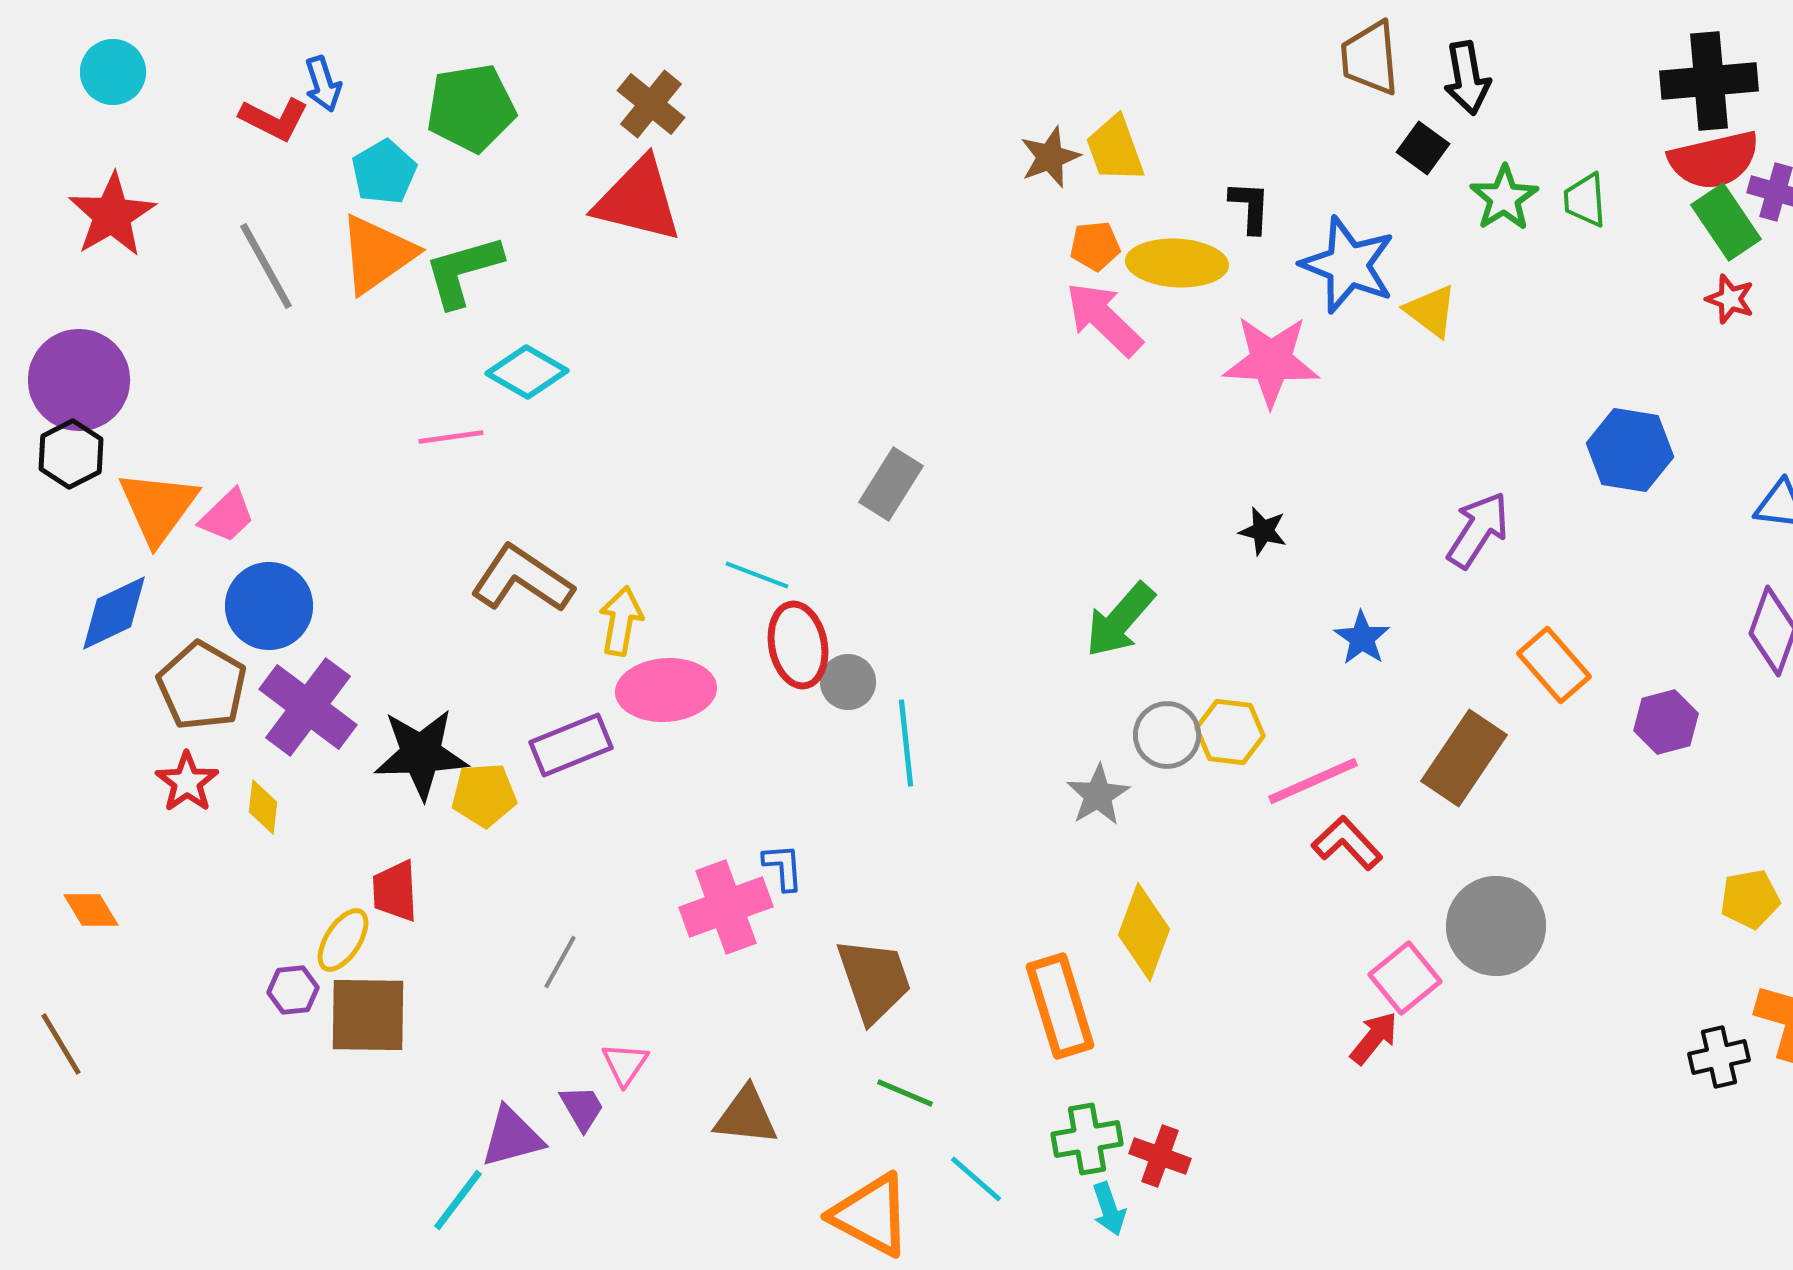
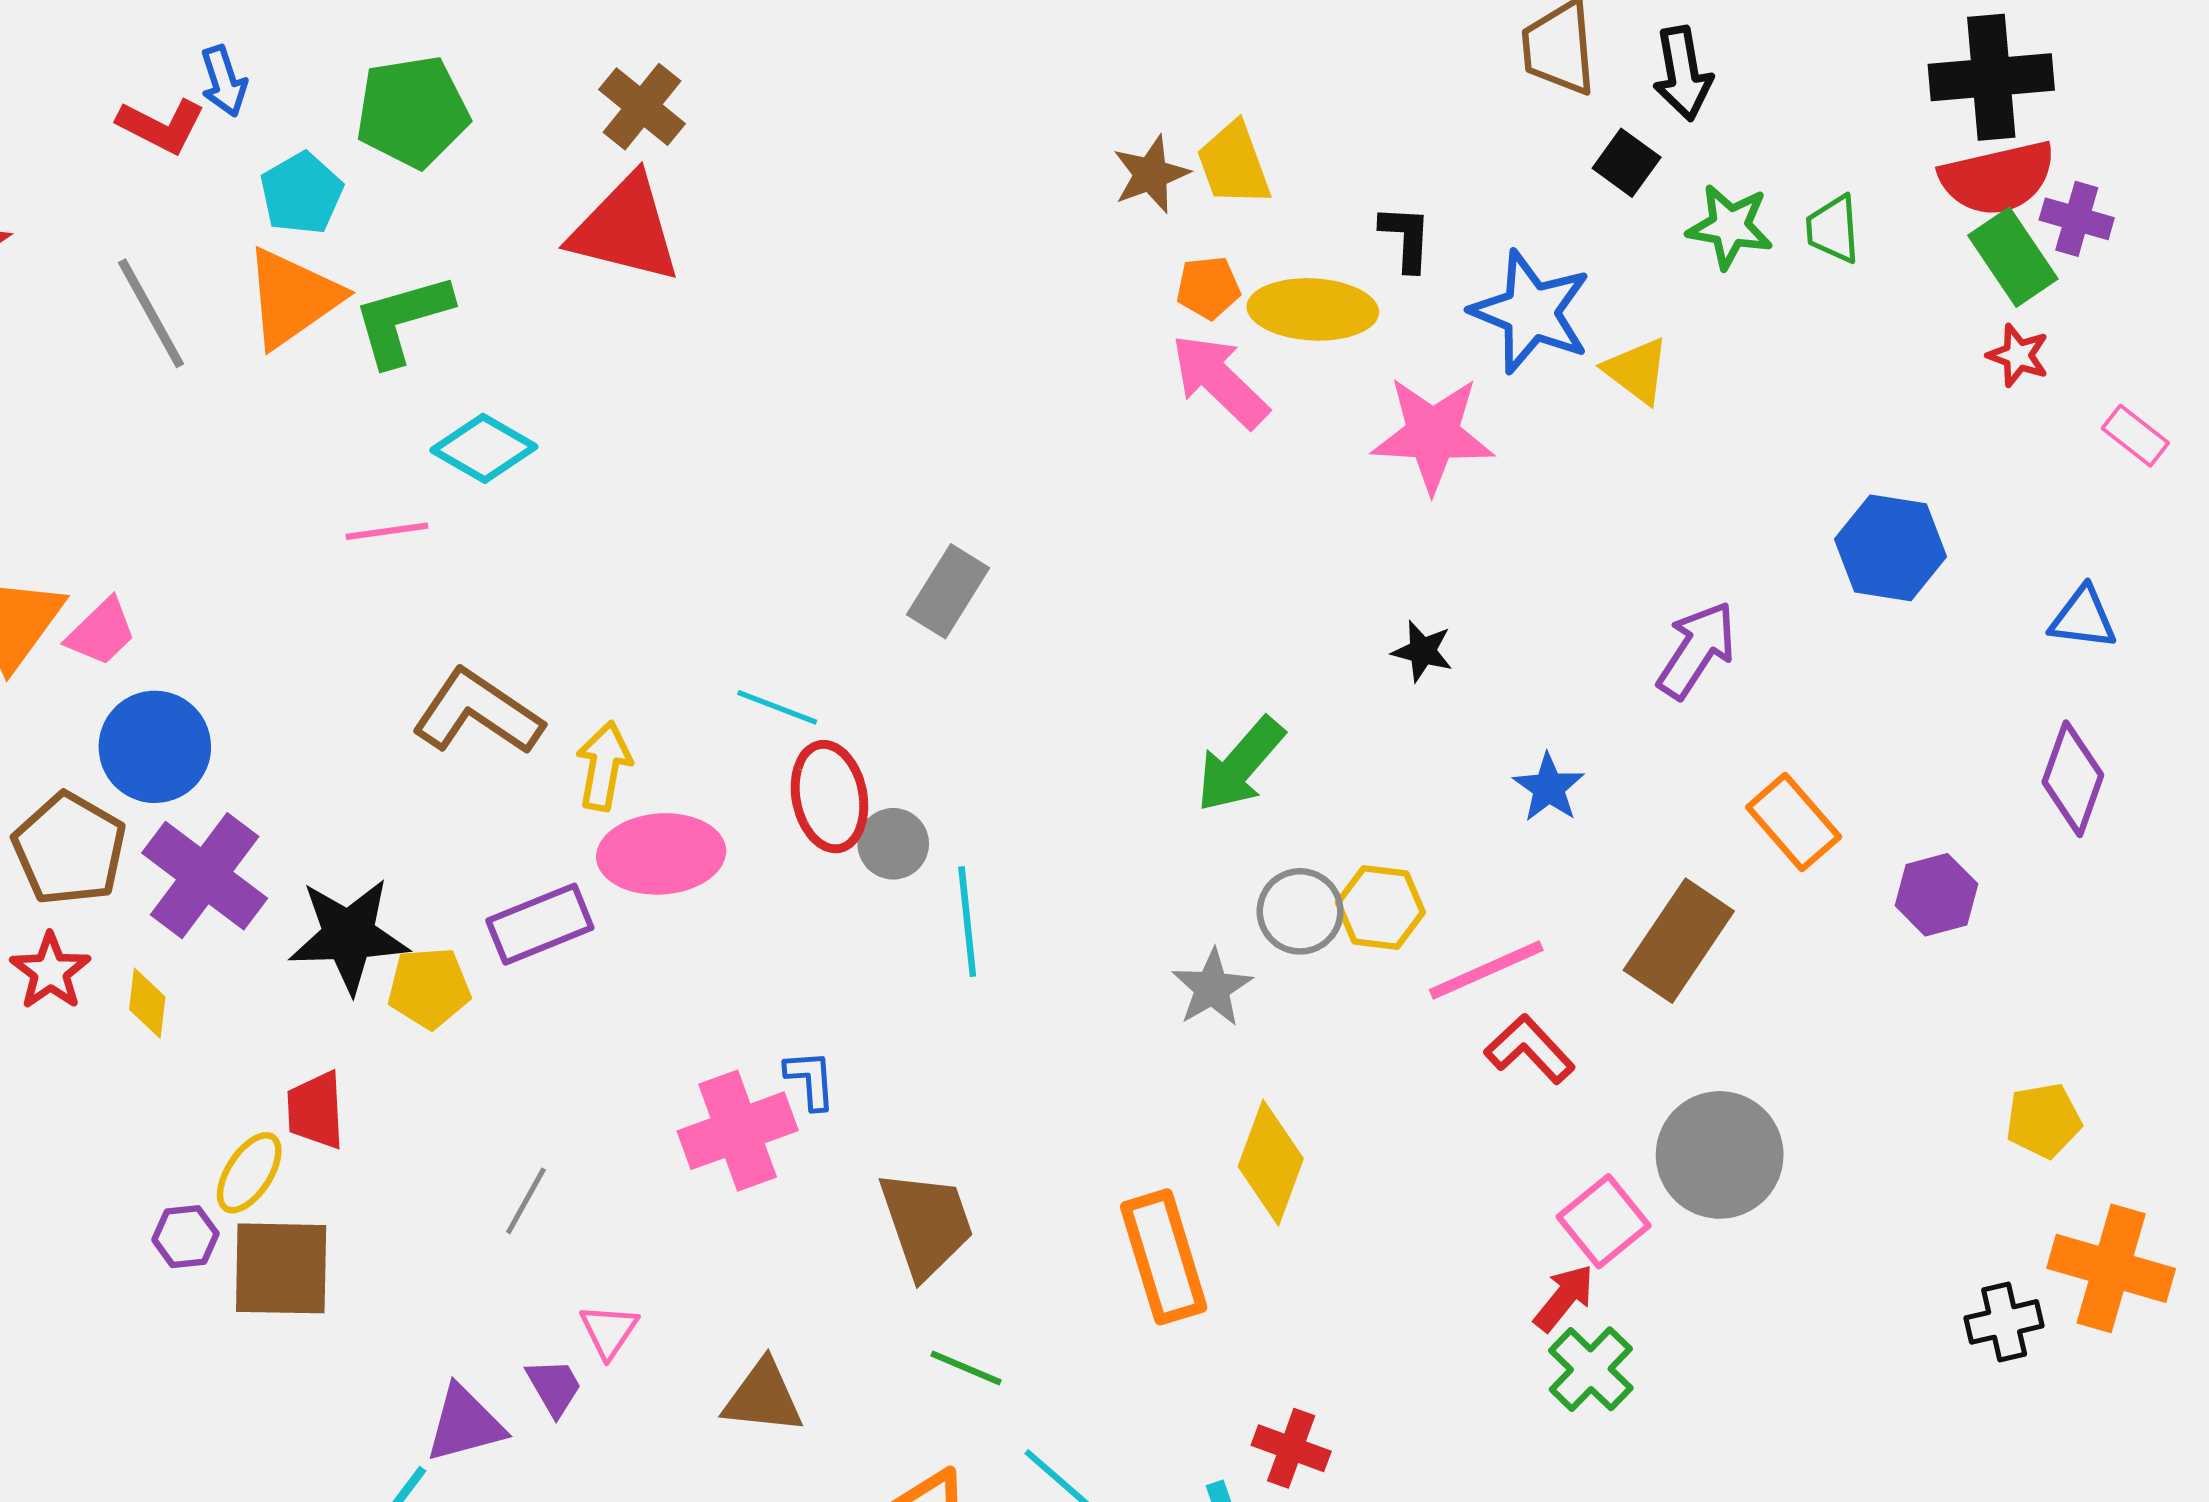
green star: (1504, 198) -> (1730, 227), turned -30
green cross: (1087, 1139) -> (1591, 1369), moved, turned -36

